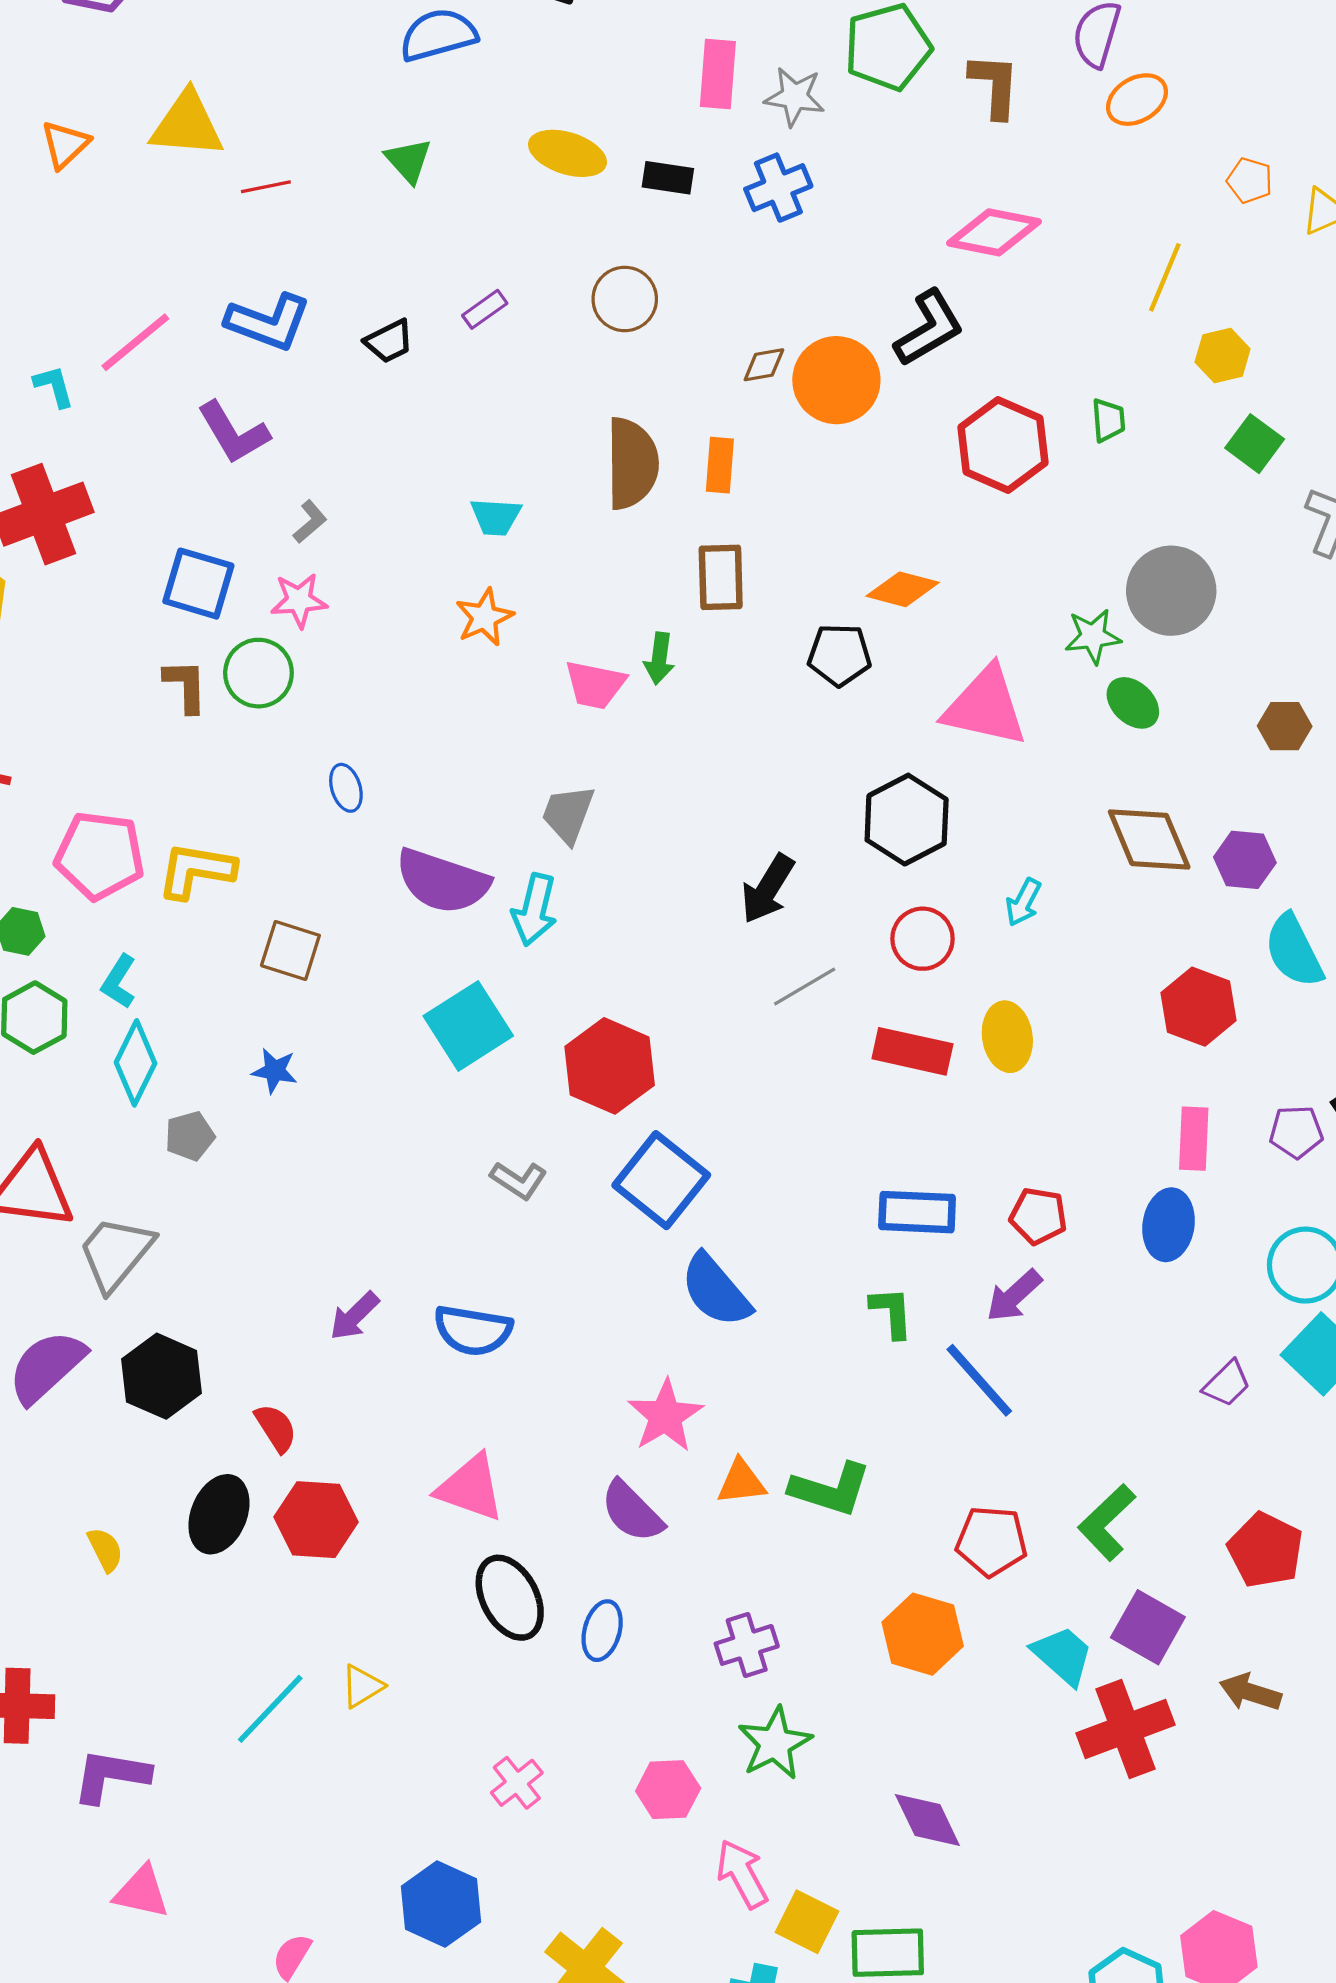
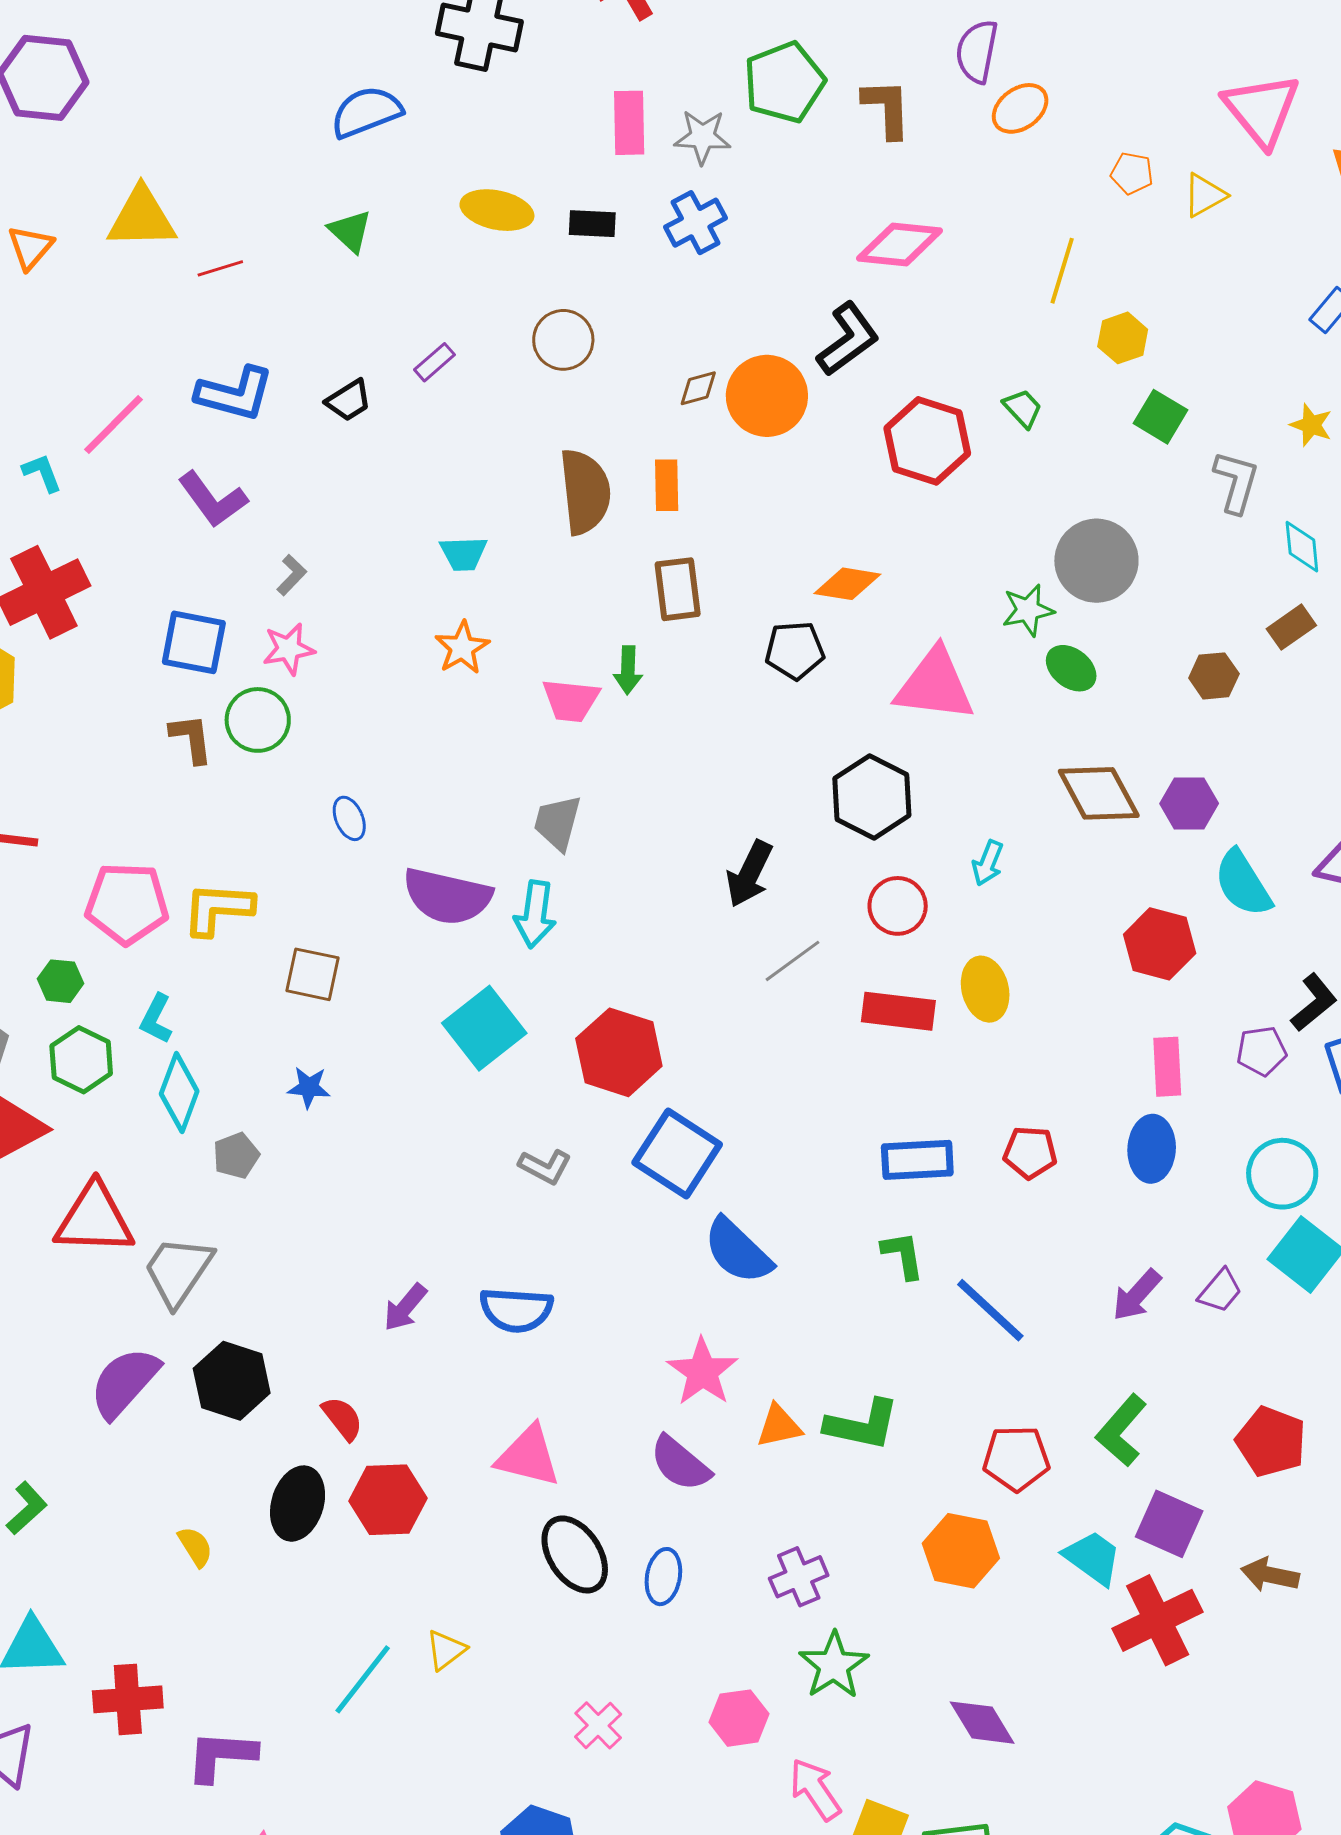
green trapezoid: (1108, 420) -> (1023, 408), turned -33
purple arrow: (1014, 1296) -> (1137, 1295), moved

